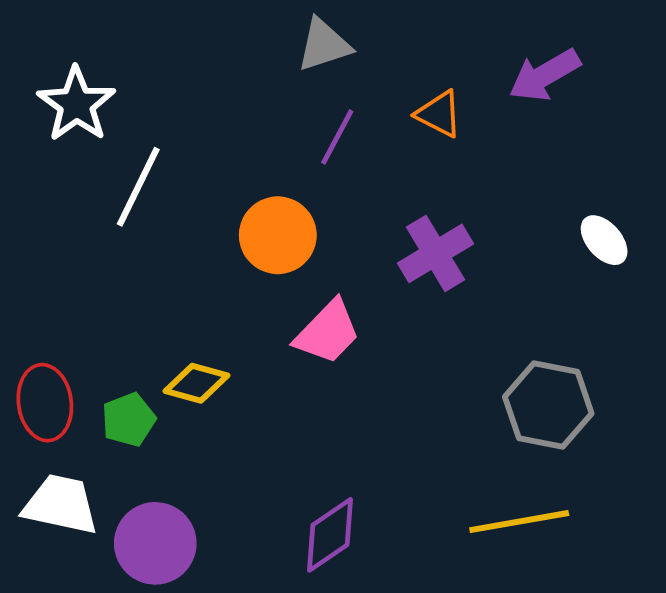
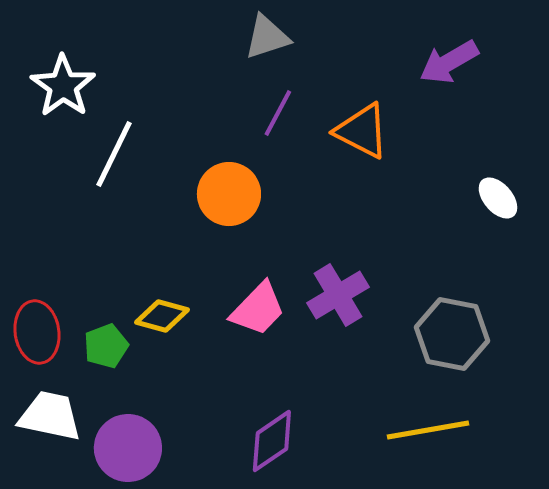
orange triangle: (439, 114) -> (362, 131), moved, size x1.4
purple cross: (435, 253) -> (338, 295), moved
pink trapezoid: (328, 332) -> (258, 309), moved

